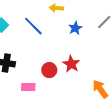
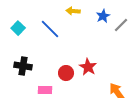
blue star: (75, 28) -> (103, 16), moved

